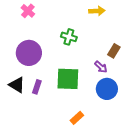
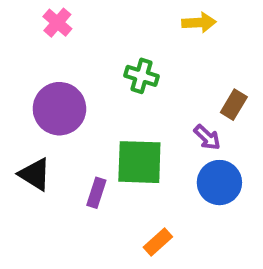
purple rectangle: (37, 87) -> (96, 193), moved

